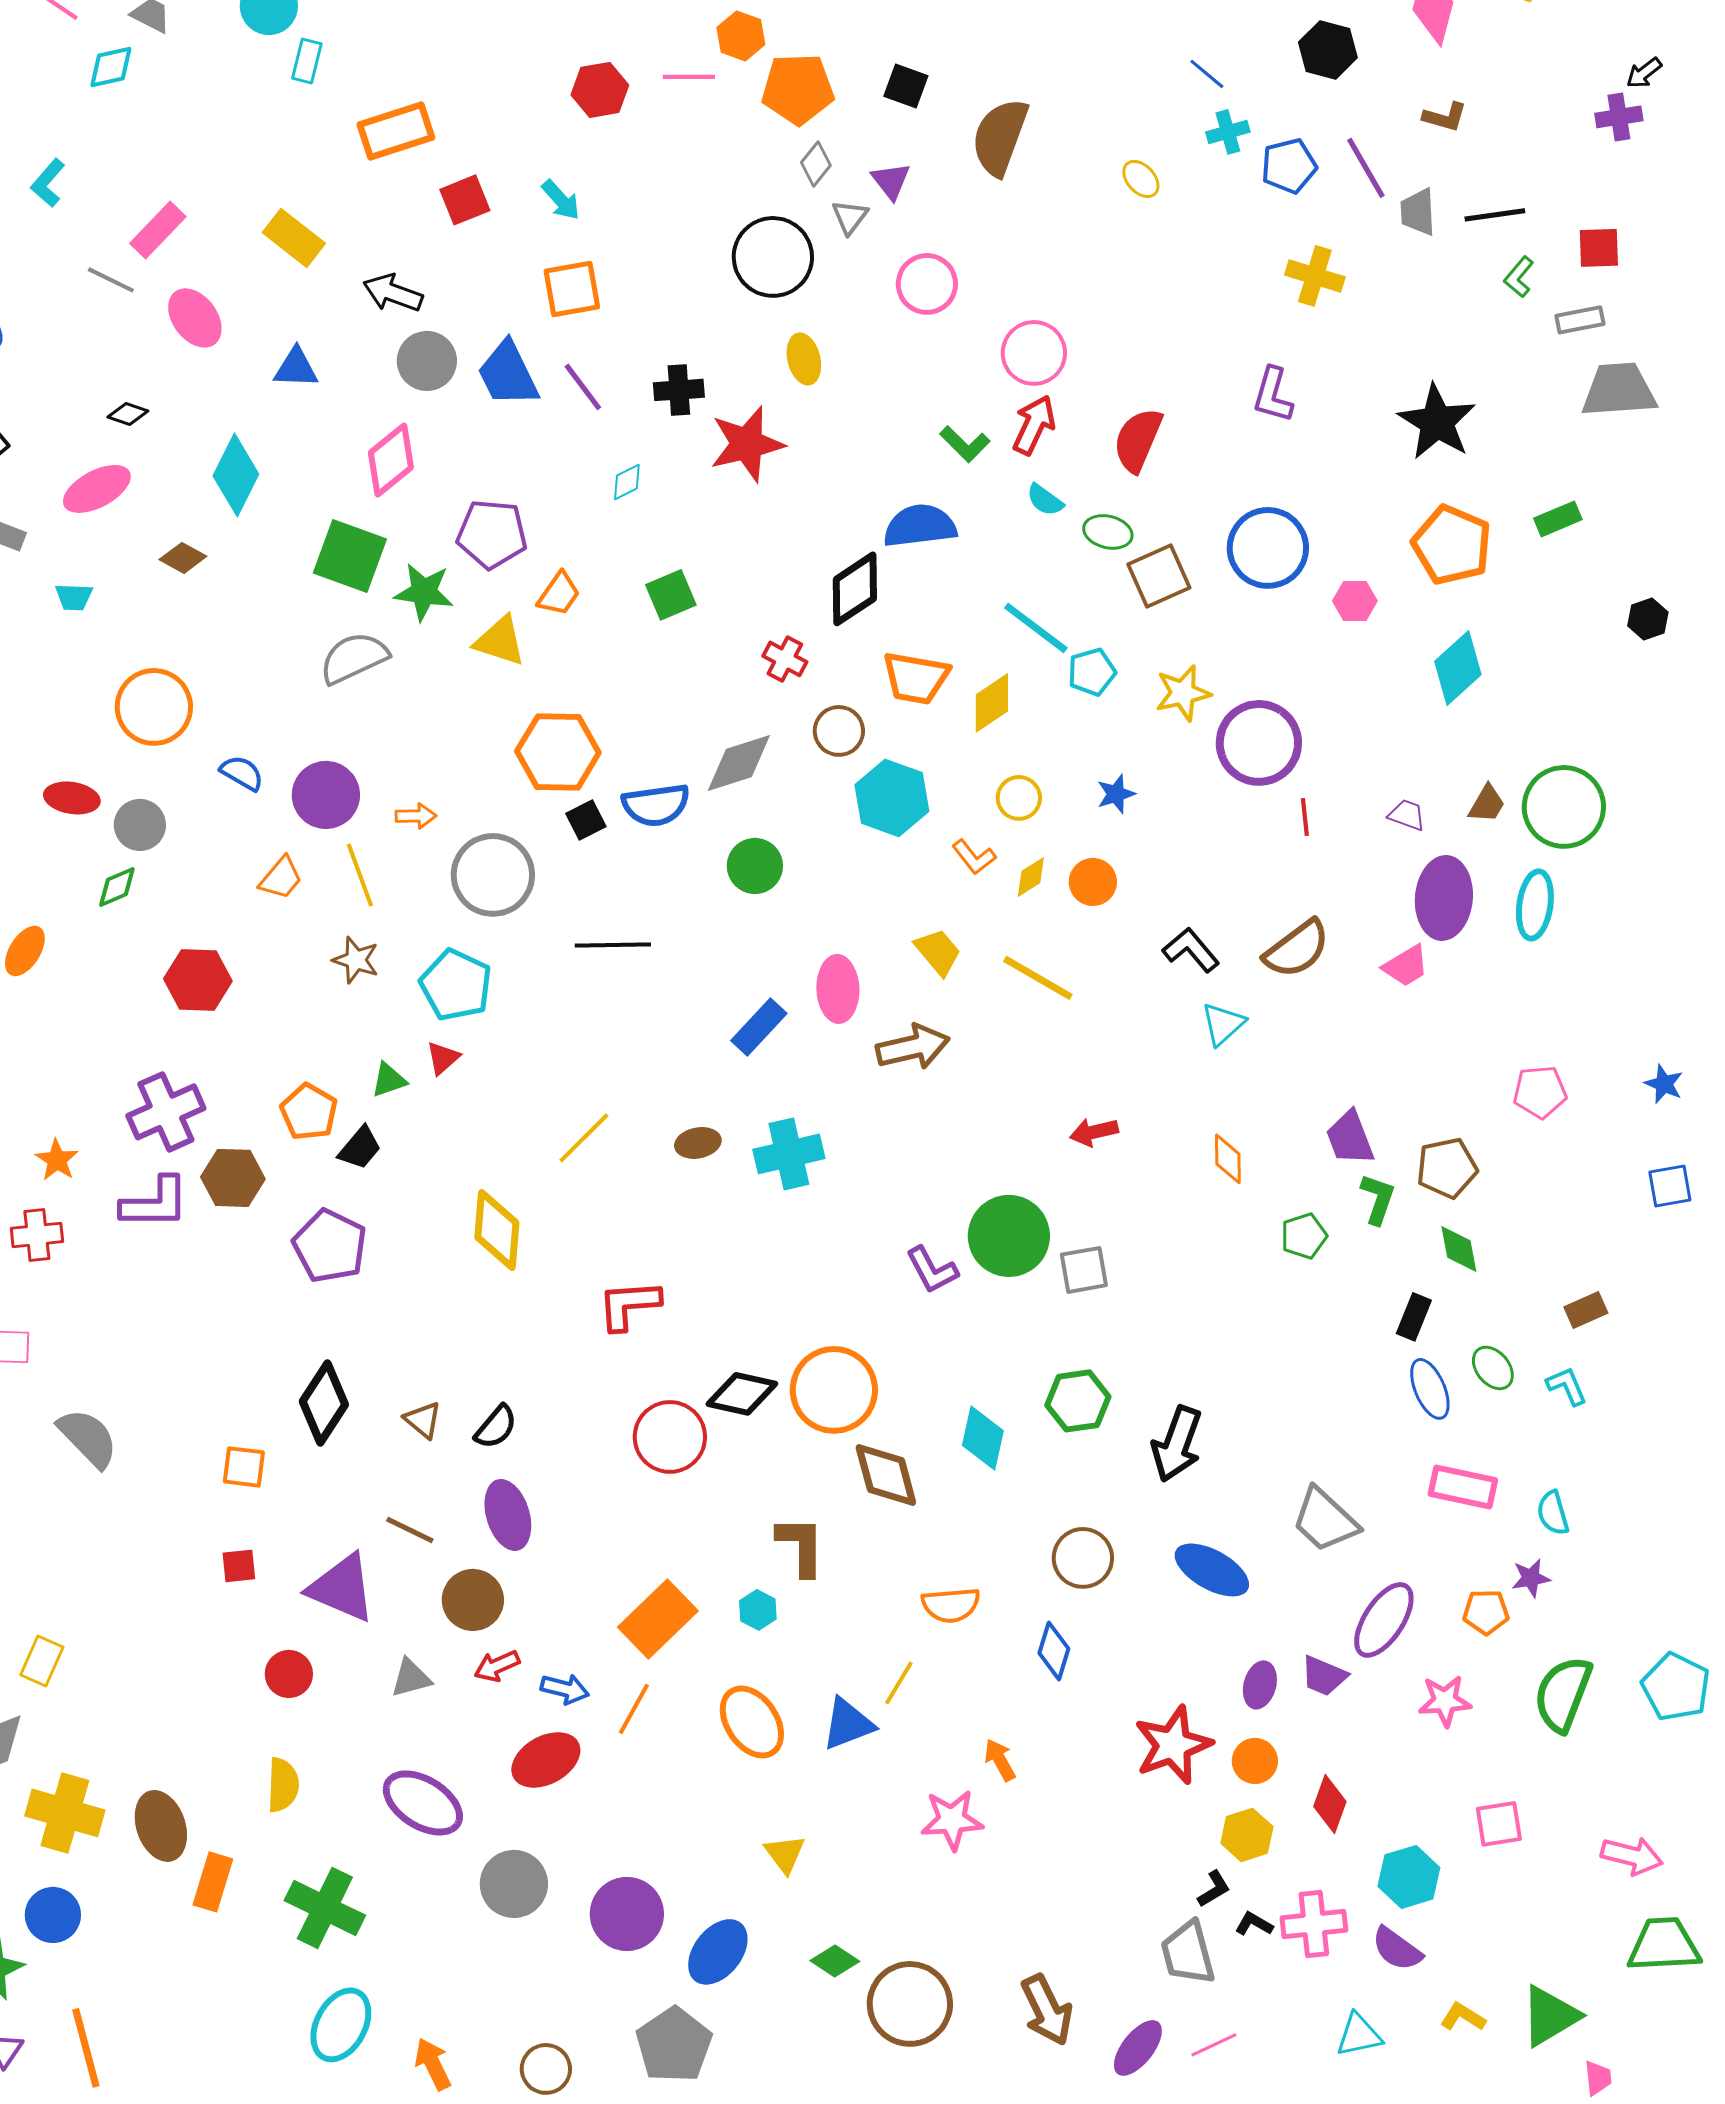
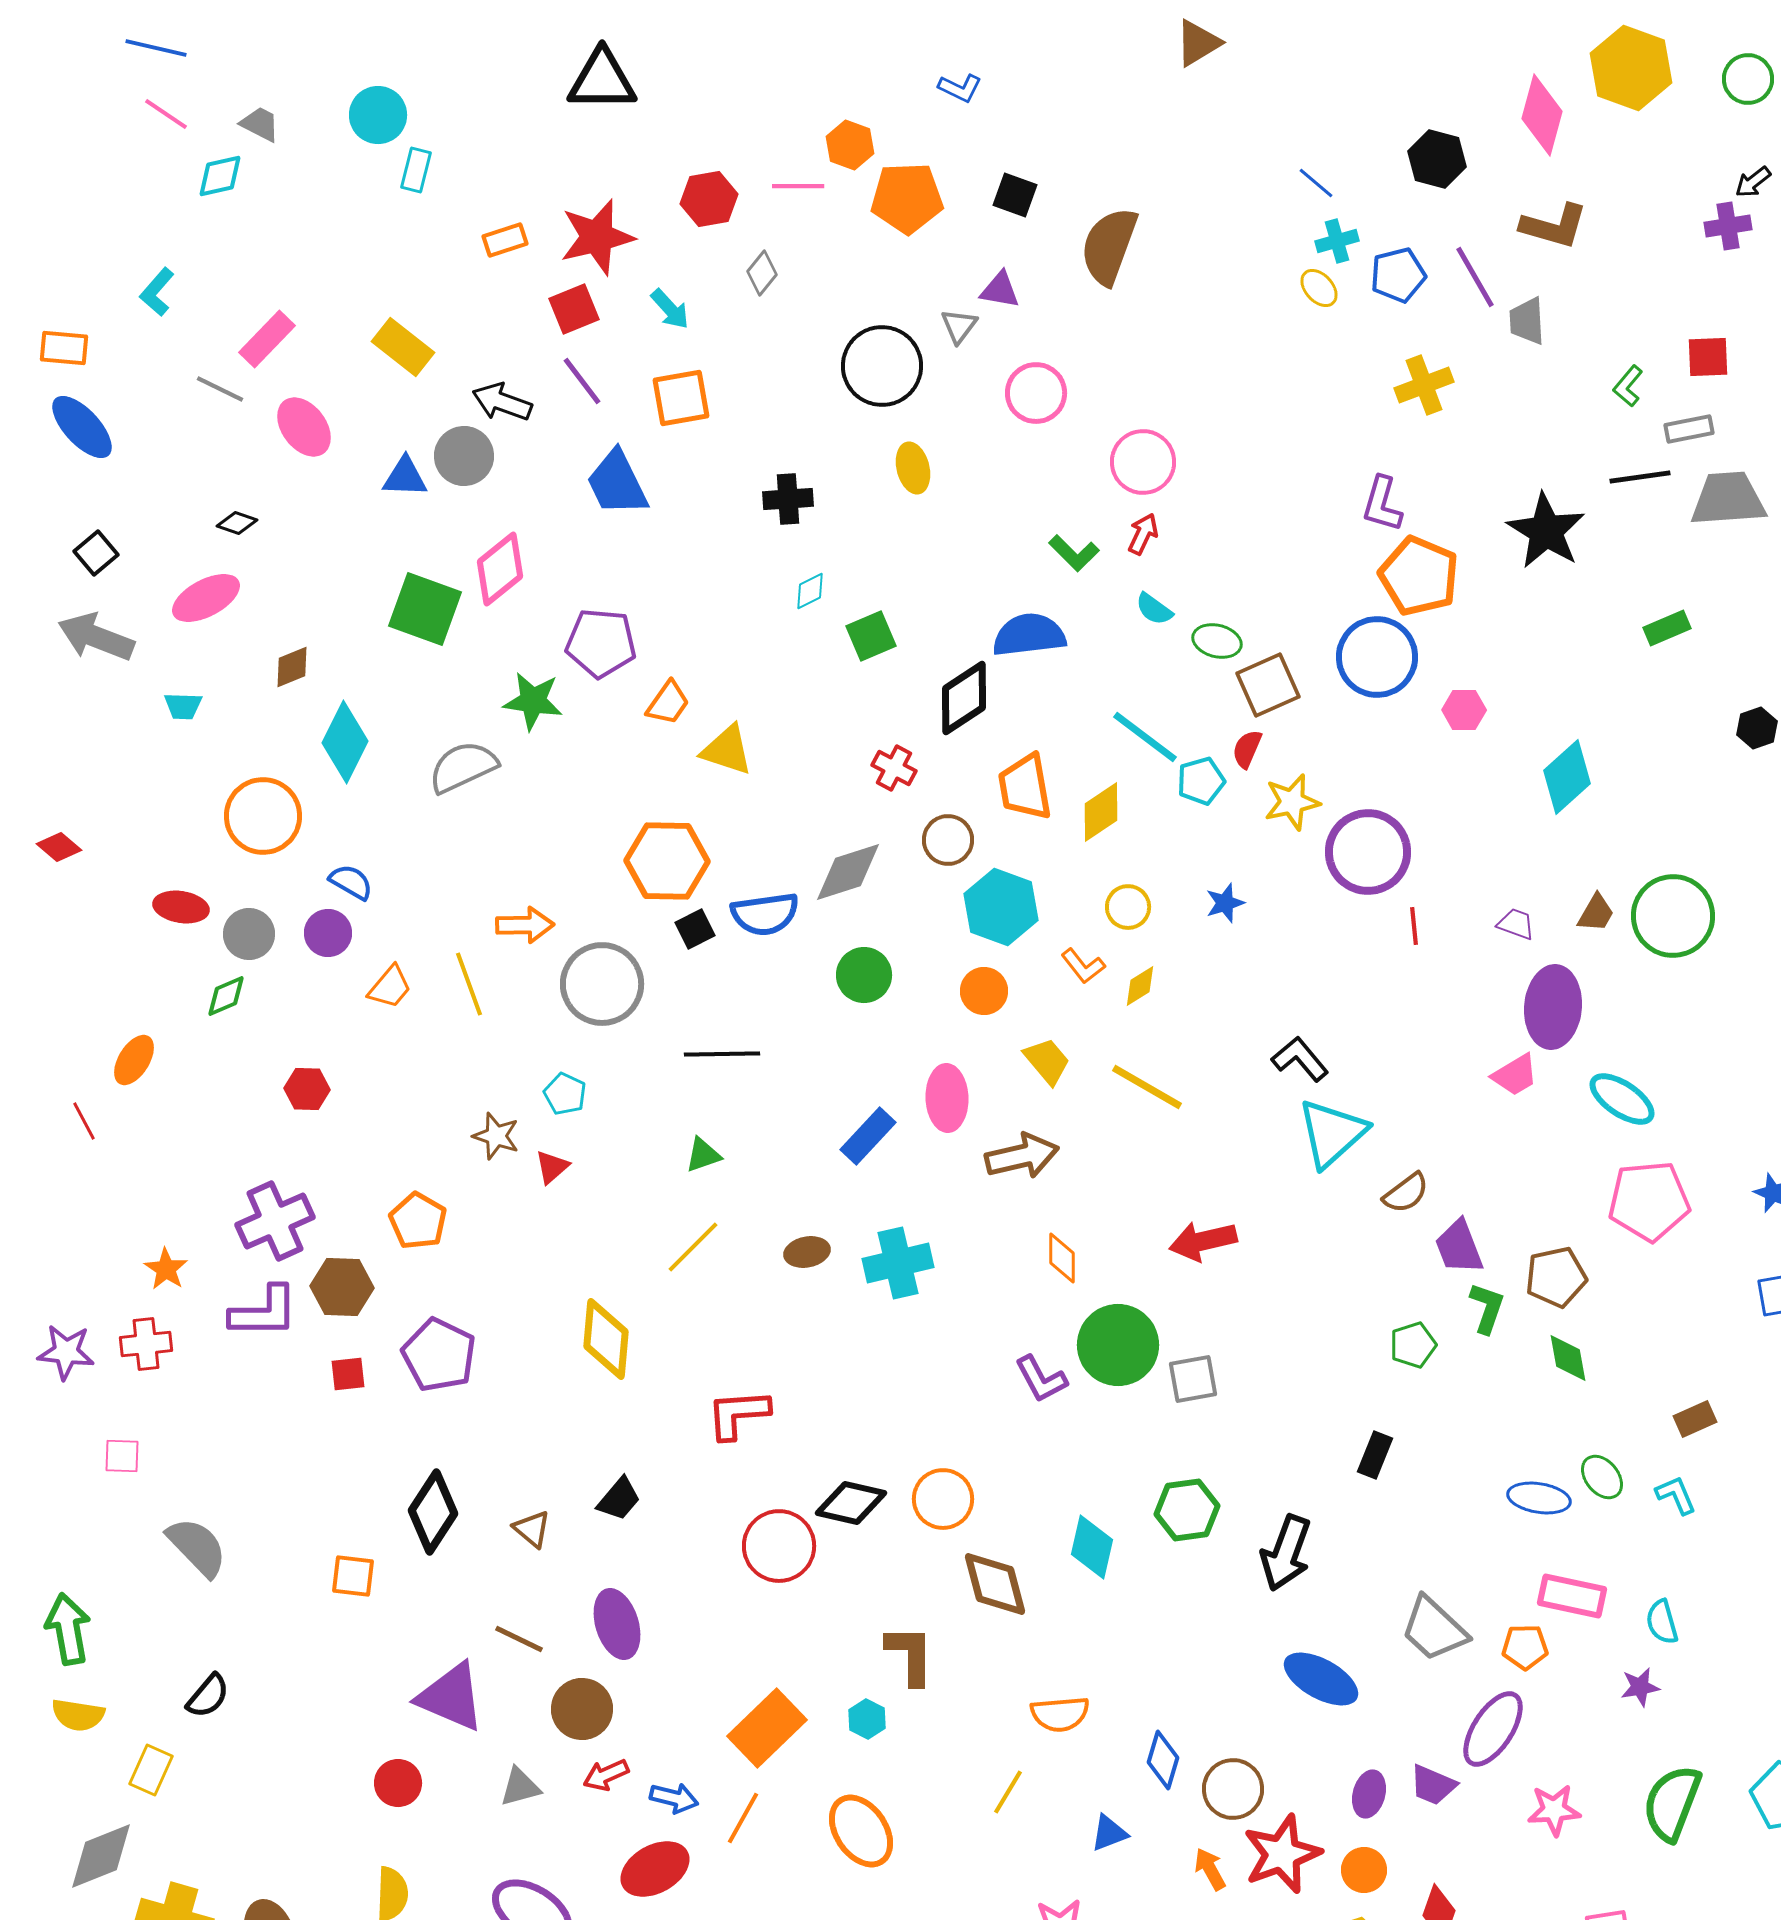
brown L-shape: (1445, 117) -> (1554, 226), size x1.5
orange rectangle: (396, 131) -> (505, 240), size x0.6
gray diamond: (816, 164) -> (762, 273), moved
yellow ellipse: (1141, 179) -> (1319, 288), moved
purple triangle: (891, 181) -> (1000, 290), turned -42
black line: (1495, 215) -> (1640, 477), moved
yellow cross: (1315, 276) -> (1424, 385), turned -38
gray circle: (427, 361) -> (464, 456), moved
purple line: (583, 387) -> (582, 381), moved
red arrow: (1034, 425) -> (1143, 534), size x0.7
red semicircle: (1138, 440) -> (1247, 749), moved, size x0.6
red star: (747, 444) -> (597, 237), moved
cyan diamond: (236, 475) -> (345, 742), moved
cyan diamond: (627, 482) -> (810, 591), moved
orange pentagon: (1452, 545) -> (1419, 576), moved
green square: (350, 556) -> (425, 609), moved
brown diamond: (183, 558) -> (292, 667), turned -51
green square: (671, 595) -> (871, 636), moved
yellow triangle: (500, 641) -> (727, 750), moved
orange trapezoid: (916, 678) -> (1025, 787), turned 70
purple circle: (326, 795) -> (328, 933), moved, size x0.7
orange arrow: (416, 816) -> (525, 925), size x1.4
orange circle: (1093, 882) -> (984, 991), moved
cyan ellipse: (1535, 905) -> (1622, 1099), moved, turned -64
brown semicircle: (1297, 949) -> (1406, 1193), moved, size x0.7
brown star: (356, 960) -> (496, 1136), moved
red hexagon: (198, 980) -> (307, 1089), size x0.7
cyan pentagon: (456, 985) -> (565, 1094), size x0.6
cyan triangle: (1223, 1024) -> (1332, 1133), size x1.6
green triangle: (389, 1080) -> (703, 1155), moved
pink pentagon: (1540, 1092) -> (1649, 1201), size x1.5
red arrow: (1094, 1132) -> (1203, 1241), size x1.4
black trapezoid: (360, 1148) -> (619, 1499), moved
orange diamond: (1228, 1159) -> (1062, 1258), moved
black rectangle: (1414, 1317) -> (1375, 1455), moved
blue ellipse: (1430, 1389) -> (1539, 1498), turned -58
orange circle: (834, 1390) -> (943, 1499), size x0.7
black semicircle: (496, 1427) -> (208, 1696), moved
brown circle: (1083, 1558) -> (1233, 1789), moved
red square: (239, 1566) -> (348, 1374), moved
orange pentagon: (1486, 1612) -> (1525, 1647), moved
blue triangle: (848, 1724) -> (1109, 1833), moved, size x0.7
orange arrow: (1000, 1760) -> (1210, 1869), moved

